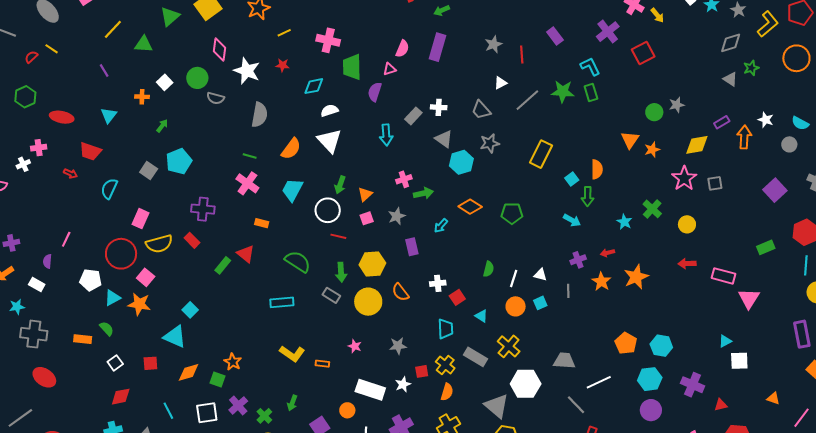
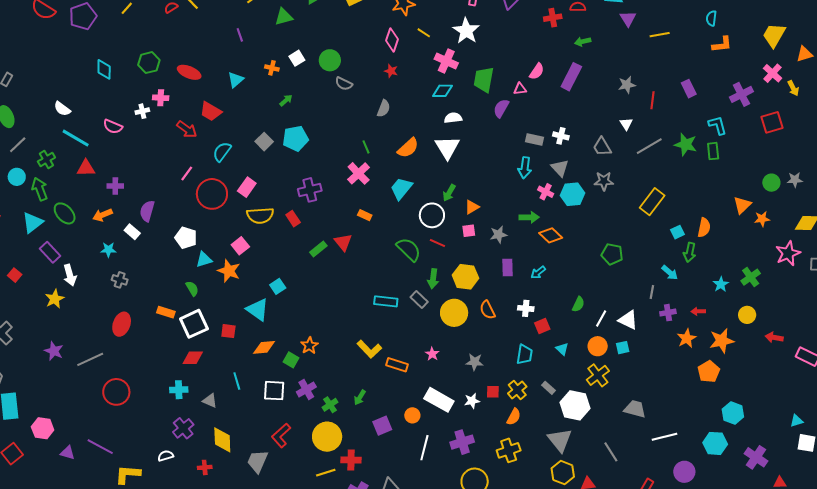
yellow line: (284, 33) -> (424, 33), turned 48
pink cross: (328, 40) -> (446, 61), moved
green triangle: (144, 44) -> (284, 17), turned -30
pink diamond: (220, 50) -> (392, 40), moved
red star: (282, 65) -> (391, 71), moved
white star: (247, 71) -> (466, 31), moved
white triangle: (500, 83) -> (626, 124), turned -48
green hexagon: (25, 97) -> (149, 63), moved
gray semicircle: (259, 115) -> (384, 108), size x0.7
gray rectangle: (413, 116) -> (534, 139), turned 48
cyan arrow: (386, 135) -> (525, 168), moved
green line: (250, 156) -> (366, 147), turned 40
red arrow: (70, 173) -> (187, 129), size x1.5
pink cross: (404, 179) -> (546, 192), moved, turned 35
orange diamond: (470, 207) -> (551, 235), moved
purple cross: (203, 209) -> (310, 190), turned -30
yellow circle: (687, 224) -> (747, 315), moved
cyan arrow: (441, 226) -> (538, 272), moved
pink line: (66, 239) -> (187, 174), moved
red circle: (121, 254) -> (212, 194), moved
purple semicircle: (47, 261) -> (147, 211), size x1.5
green semicircle: (298, 262) -> (409, 249), moved
white triangle: (540, 275) -> (628, 320), size x1.5
gray line: (568, 291) -> (652, 292), moved
cyan rectangle: (282, 302) -> (386, 301), moved
gray cross: (34, 334) -> (120, 280), size x0.6
orange rectangle: (83, 339) -> (166, 312), moved
orange pentagon: (626, 343) -> (709, 372), moved
yellow cross: (509, 346) -> (598, 375), moved
gray rectangle: (475, 357) -> (549, 388), size x0.6
white square: (115, 363) -> (194, 324), size x1.8
orange rectangle: (322, 364) -> (397, 365), size x1.5
red ellipse: (44, 377) -> (122, 324), turned 65
white hexagon: (526, 384) -> (575, 405), moved
gray line: (576, 405) -> (611, 452), moved
purple circle: (651, 410) -> (684, 472), moved

